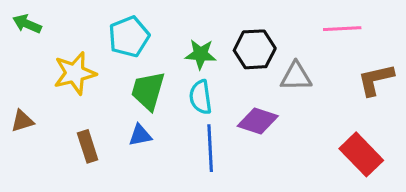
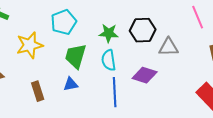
pink line: (342, 29) -> (198, 17), turned 70

